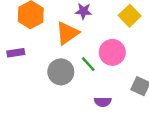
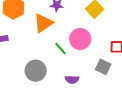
gray circle: (61, 72) -> (36, 71), moved

